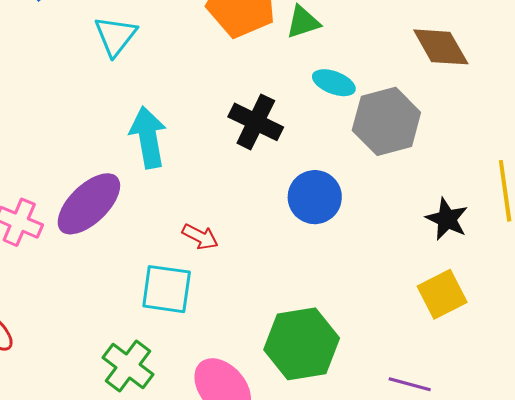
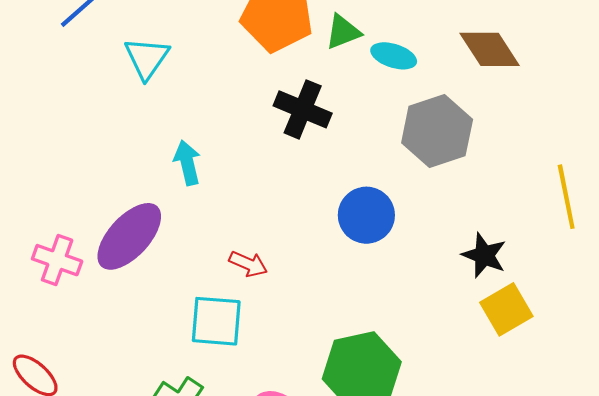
cyan ellipse: (334, 83) -> (394, 56), moved
black cross: (256, 122) -> (303, 109), moved
cyan arrow: (148, 137) -> (187, 163), size x0.7
black star: (447, 219) -> (484, 255), moved

